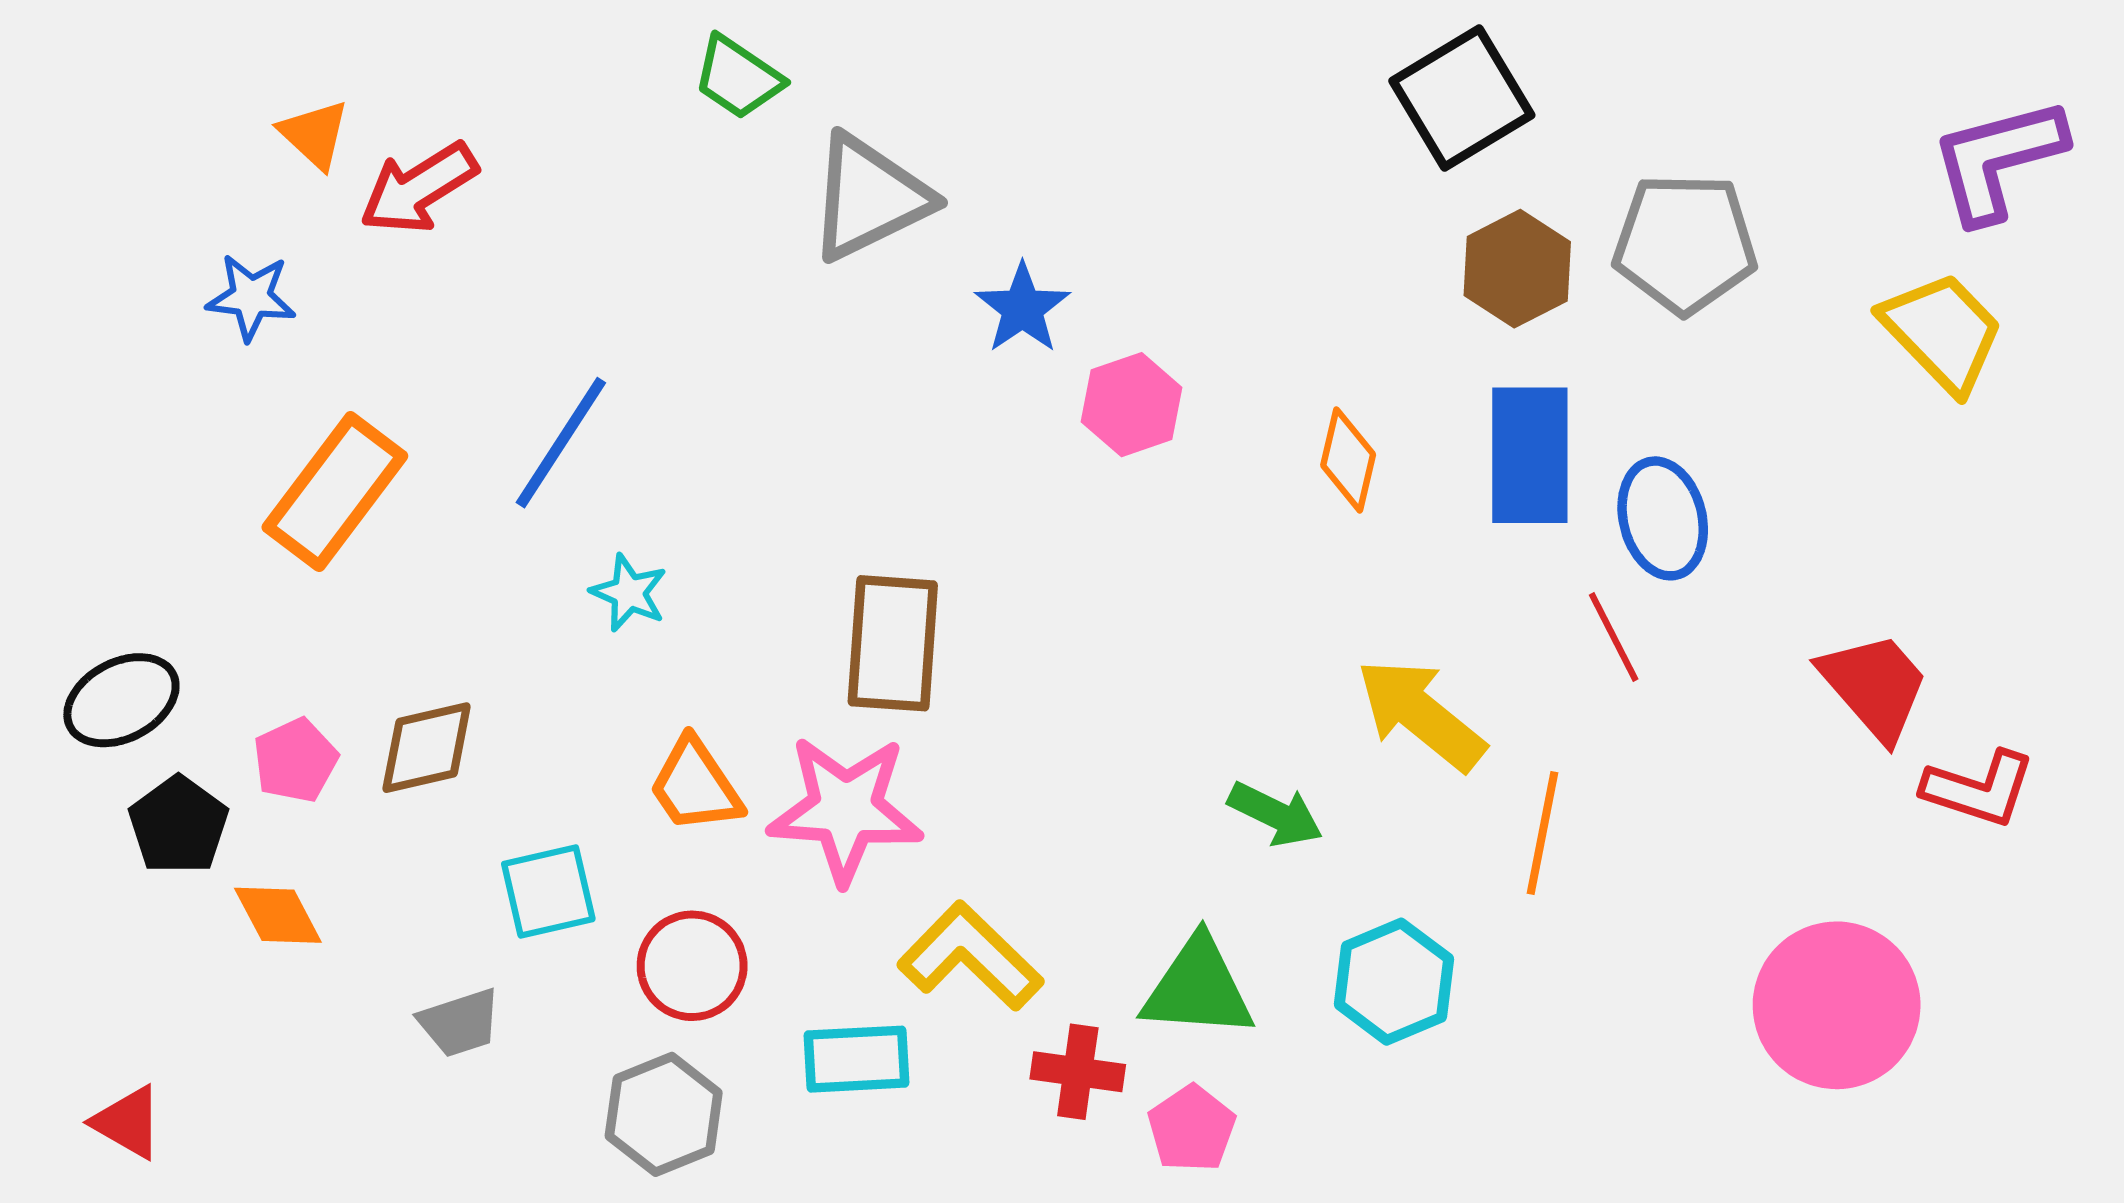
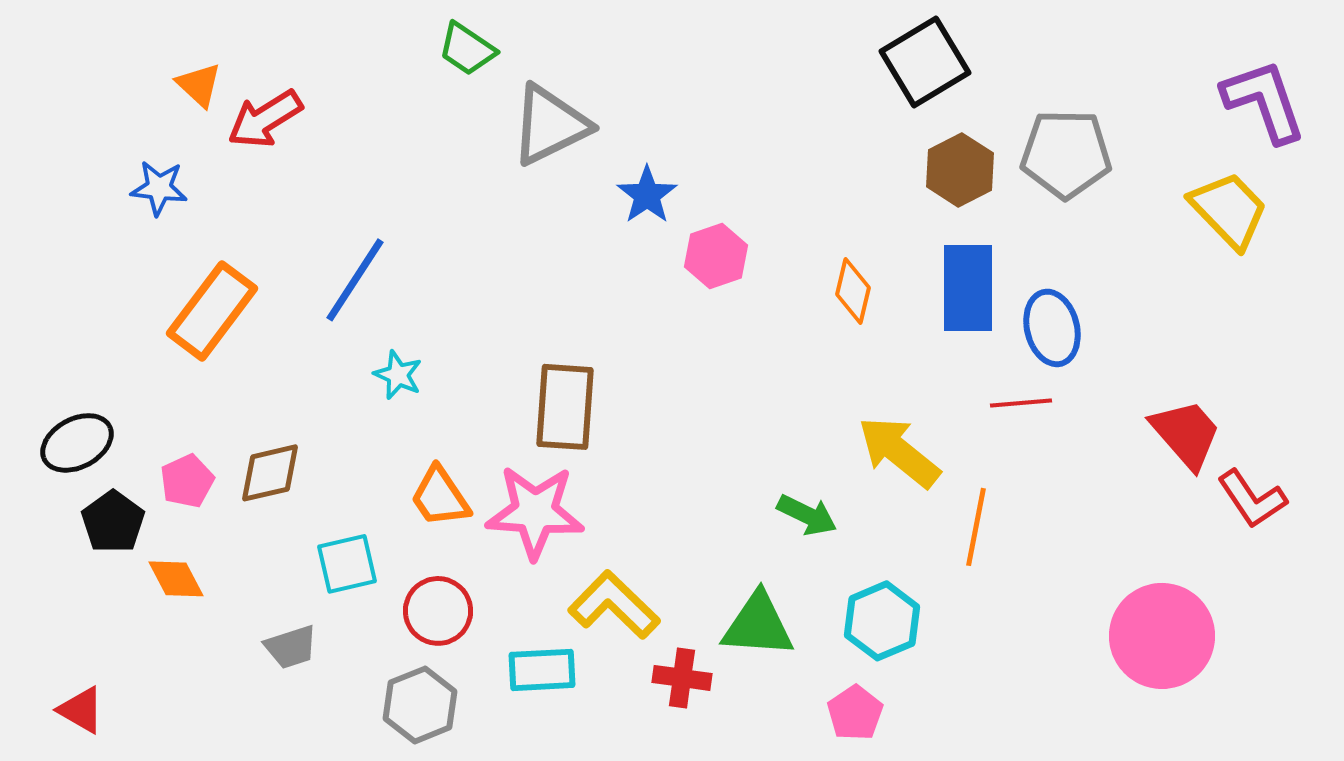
purple L-shape: (1998, 160) -> (1264, 101), turned 86
red line: (1614, 637) -> (1021, 403), turned -68
red L-shape: (1979, 789) -> (1252, 499), turned 38
pink pentagon: (1192, 1129) -> (855, 713), moved

